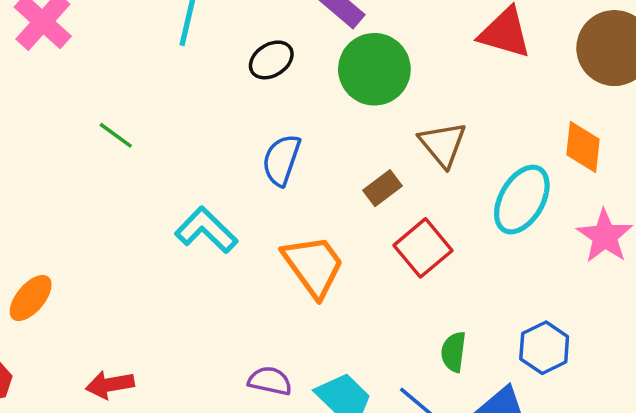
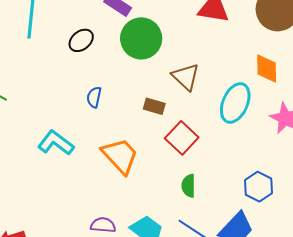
blue semicircle: (281, 160) -> (94, 97), size x0.7
brown rectangle: (383, 188) -> (154, 106), turned 60
green semicircle: (454, 352) -> (188, 186), moved

